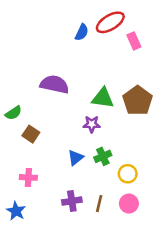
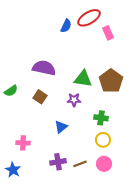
brown square: (31, 134) -> (40, 97), moved
green cross: (103, 156) -> (101, 118), moved, turned 32
brown line: (99, 204) -> (80, 164), turned 56

